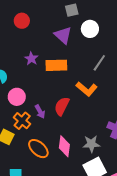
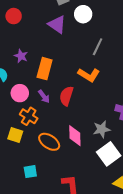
purple star: (31, 59) -> (21, 56), moved
orange rectangle: (56, 65) -> (45, 69), moved, turned -65
purple arrow: (40, 112) -> (44, 96), moved

